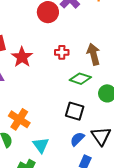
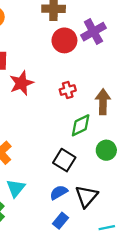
red cross: (62, 52) -> (68, 90), turned -32
green diamond: (80, 79) -> (81, 125), turned -60

